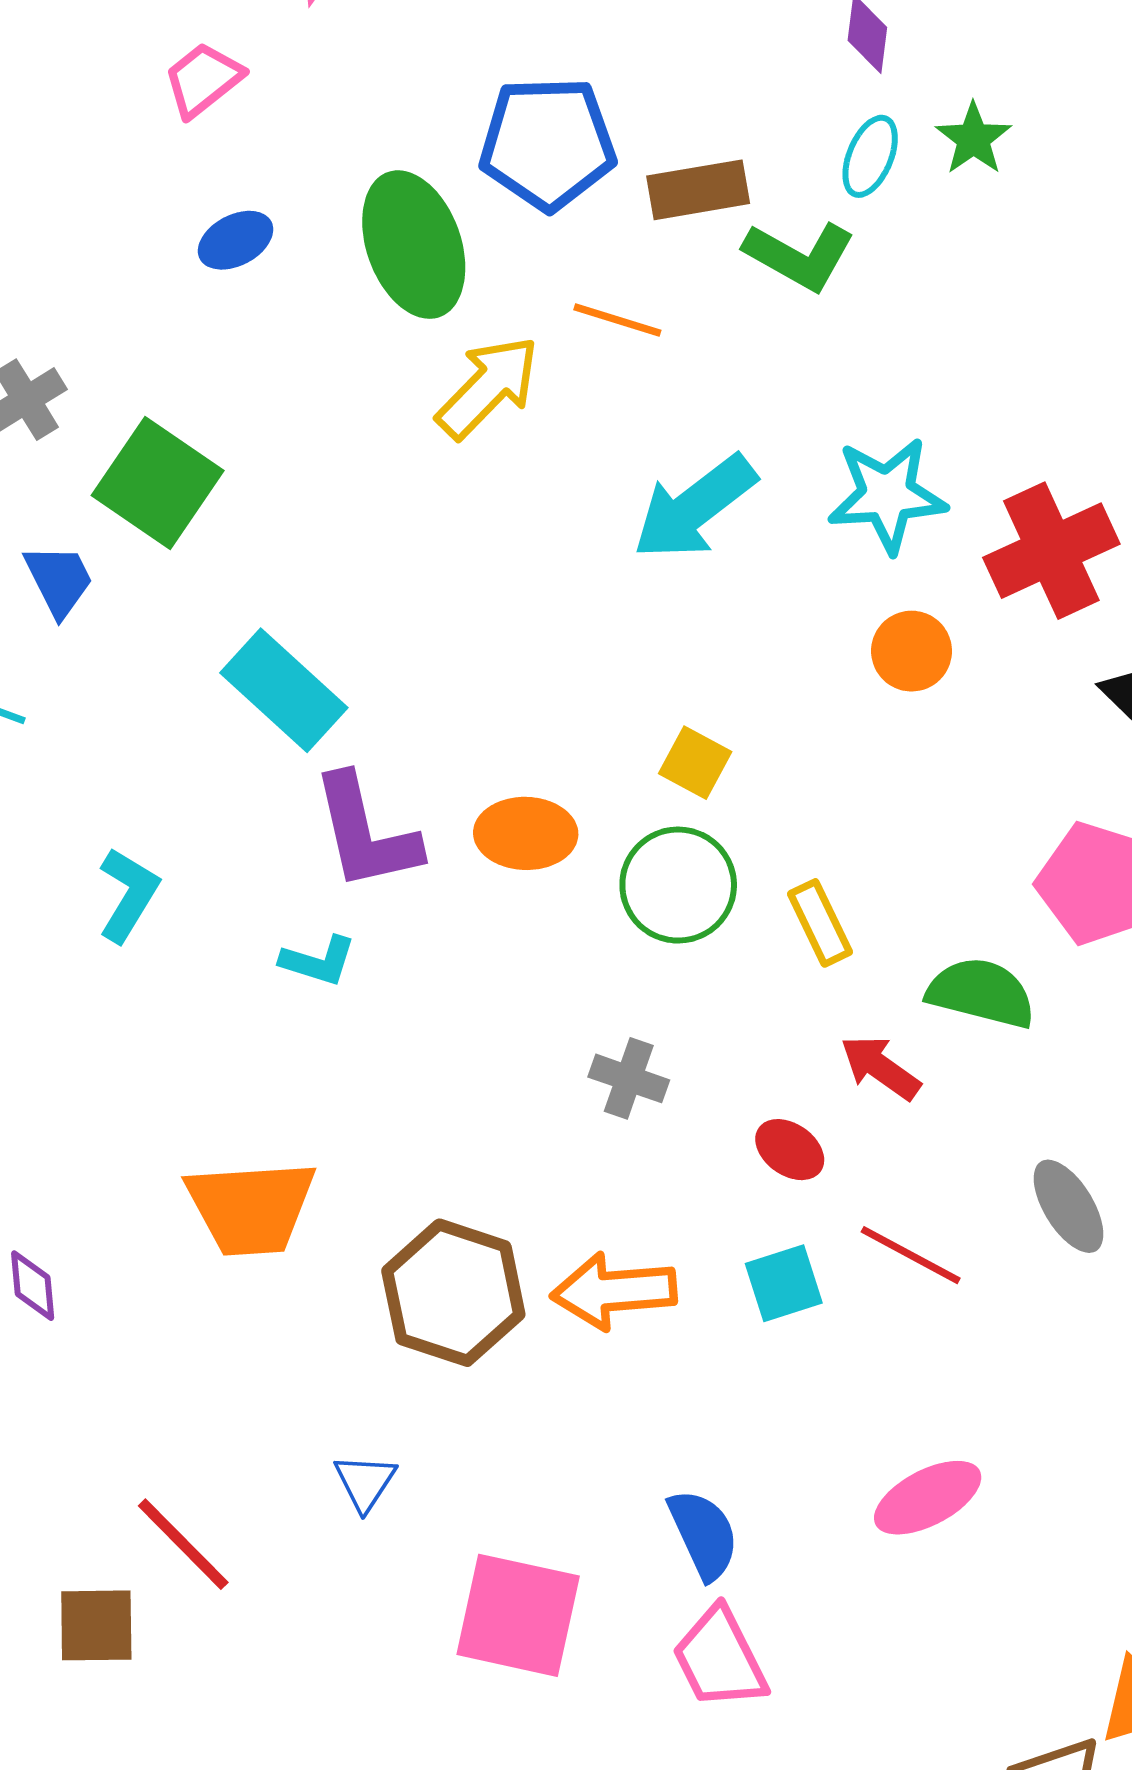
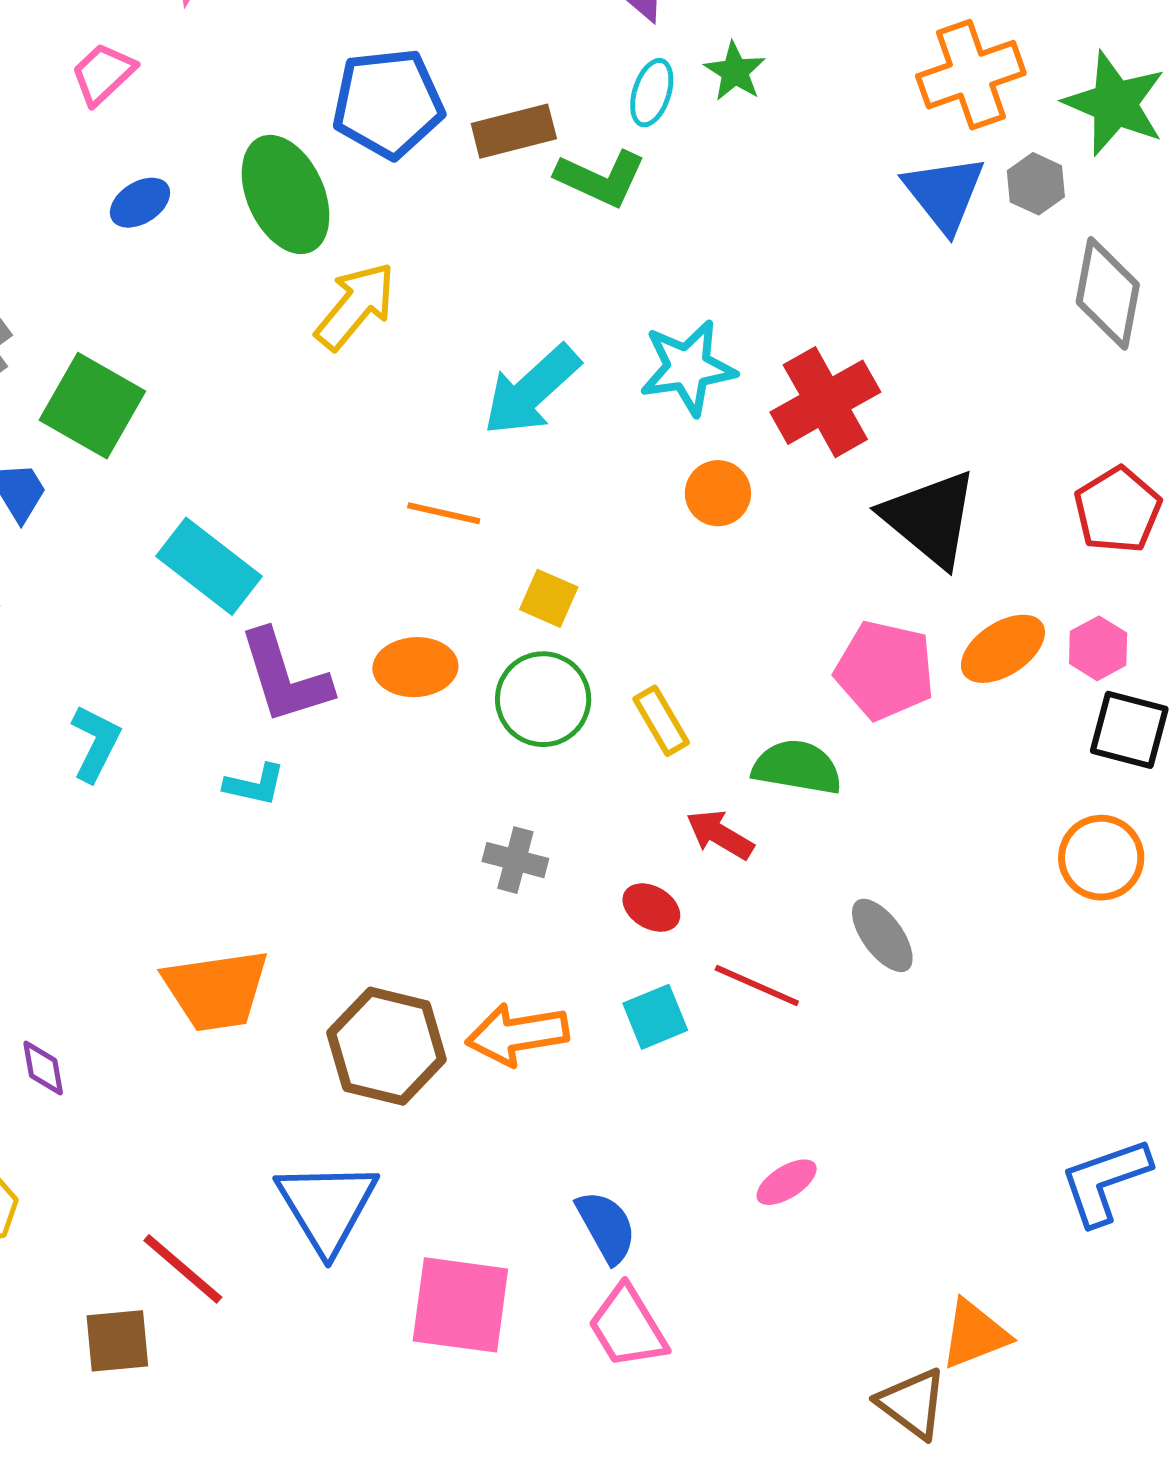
orange line: (617, 320) -> (444, 513), moved
blue triangle: (365, 1482) -> (327, 1207), size x2.0
pink ellipse: (928, 1498) -> (787, 1182), size x0.7

